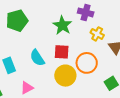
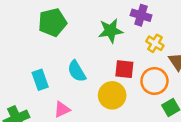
green star: (62, 25) -> (111, 31), turned 30
red square: (62, 52) -> (124, 69), moved
orange circle: (87, 63) -> (154, 81), moved

